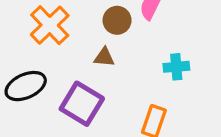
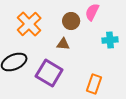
cyan cross: (176, 67) -> (110, 40), moved

